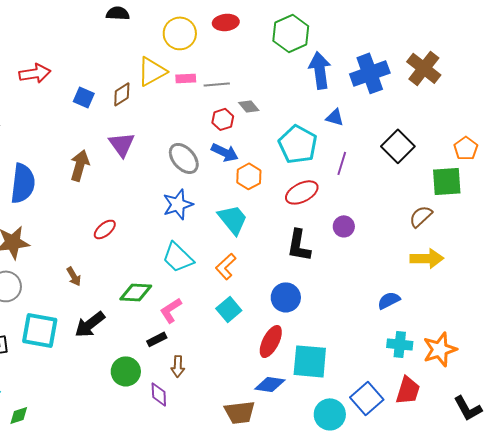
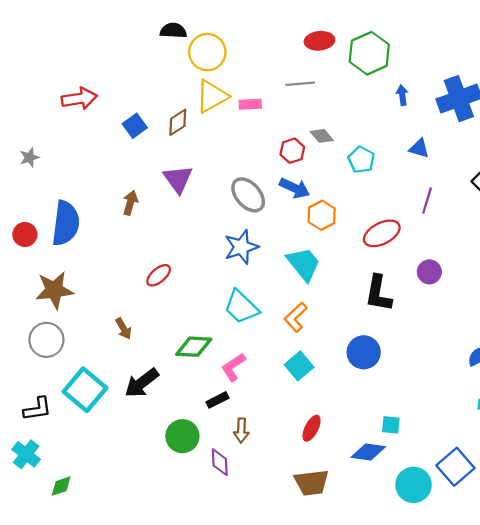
red ellipse: (226, 22) -> (319, 41), moved
yellow circle: (180, 33) -> (207, 52), moved
blue arrow: (320, 70) -> (402, 95), size x0.5
gray line: (217, 84) -> (300, 84), moved
blue square: (84, 97) -> (135, 126), turned 30
cyan pentagon: (298, 144) -> (361, 160), moved, size x0.6
brown arrow: (80, 165) -> (130, 203), size x0.7
cyan square: (40, 330) -> (85, 390), turned 30
red ellipse: (271, 341) -> (312, 428), moved, size x0.7
cyan square: (310, 361) -> (391, 425), size x0.5
blue diamond: (270, 384) -> (368, 452), moved

